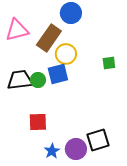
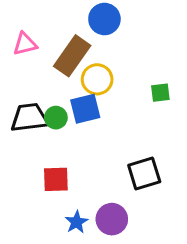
pink triangle: (17, 30) -> (25, 44), size x0.7
black square: (98, 140) -> (144, 173), moved

